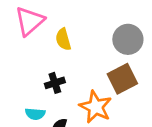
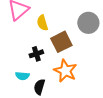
brown square: (122, 79) -> (61, 42), moved

